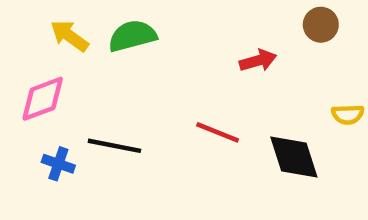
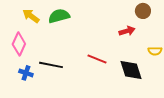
red arrow: (258, 61) -> (127, 31), moved
pink diamond: (43, 99) -> (19, 44), turned -45

